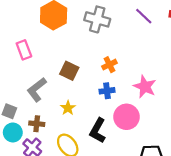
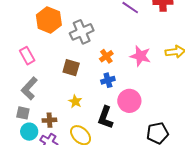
gray cross: (97, 19) -> (82, 32), moved, turned -30
pink star: (145, 87) -> (140, 56), moved
gray L-shape: (37, 90) -> (29, 88), moved

